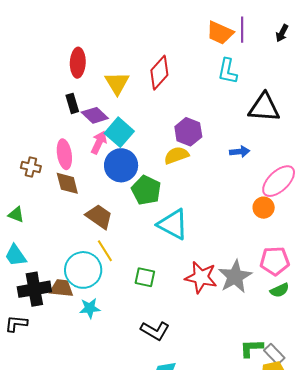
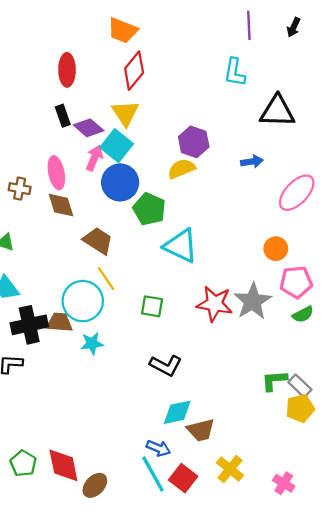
orange trapezoid: (220, 33) -> (123, 30), moved
red diamond: (159, 73) -> (134, 71), moved
yellow triangle: (117, 83) -> (125, 113), moved
orange circle: (264, 208) -> (276, 249), moved

